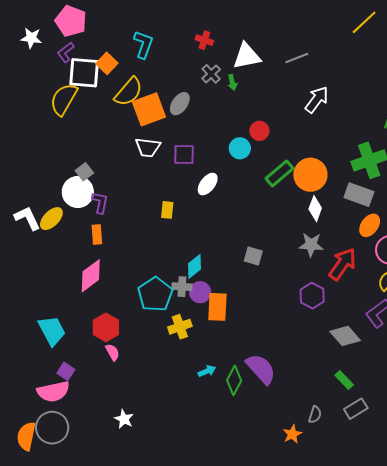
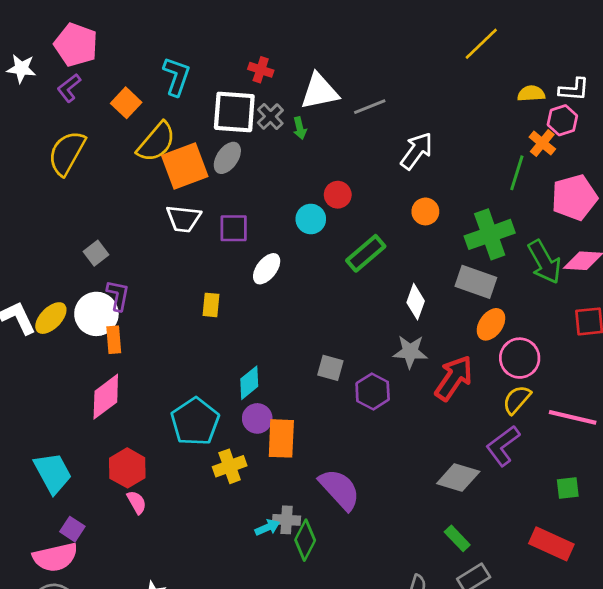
gray line: (297, 58) -> (370, 107), moved
white square: (84, 73) -> (234, 112), moved
orange circle: (310, 175) -> (425, 211), moved, size x0.6
white circle: (78, 192) -> (96, 314), moved
gray cross: (182, 287) -> (287, 520), moved
purple hexagon: (312, 296) -> (373, 391), moved
gray diamond: (345, 336) -> (458, 477), turned -32
purple semicircle: (261, 369) -> (340, 489), moved

